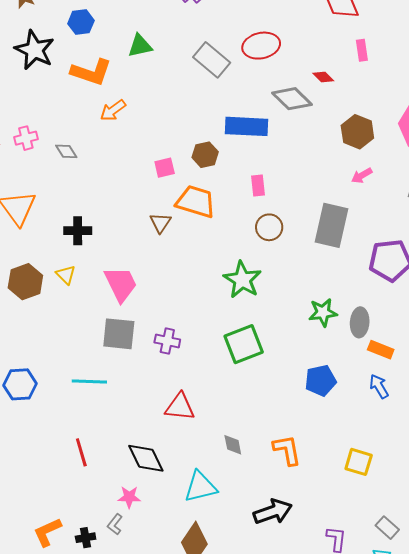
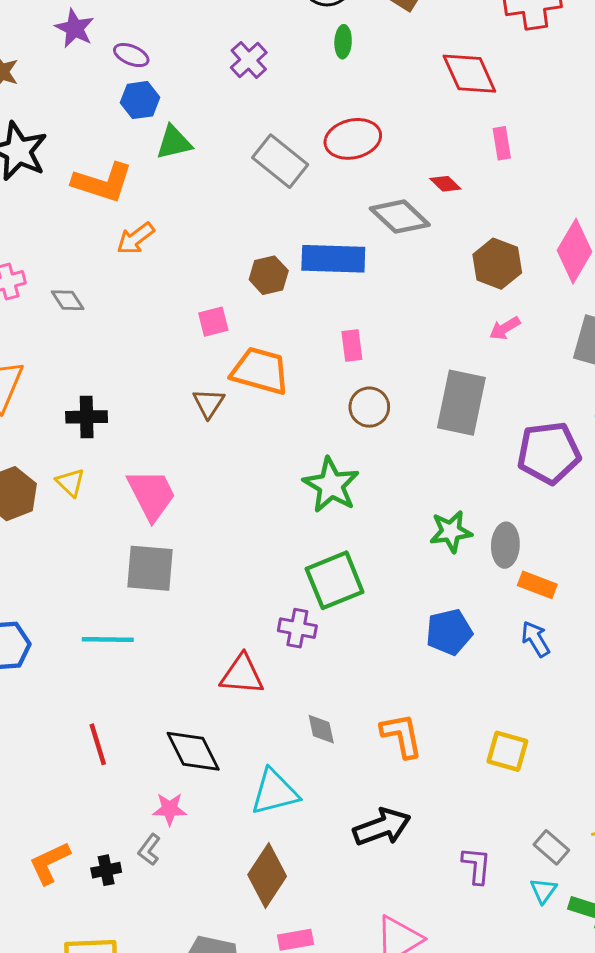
blue hexagon: (81, 22) -> (140, 100), moved
brown hexagon: (205, 155) -> (269, 275), moved
purple cross: (167, 341) -> (297, 628), moved

